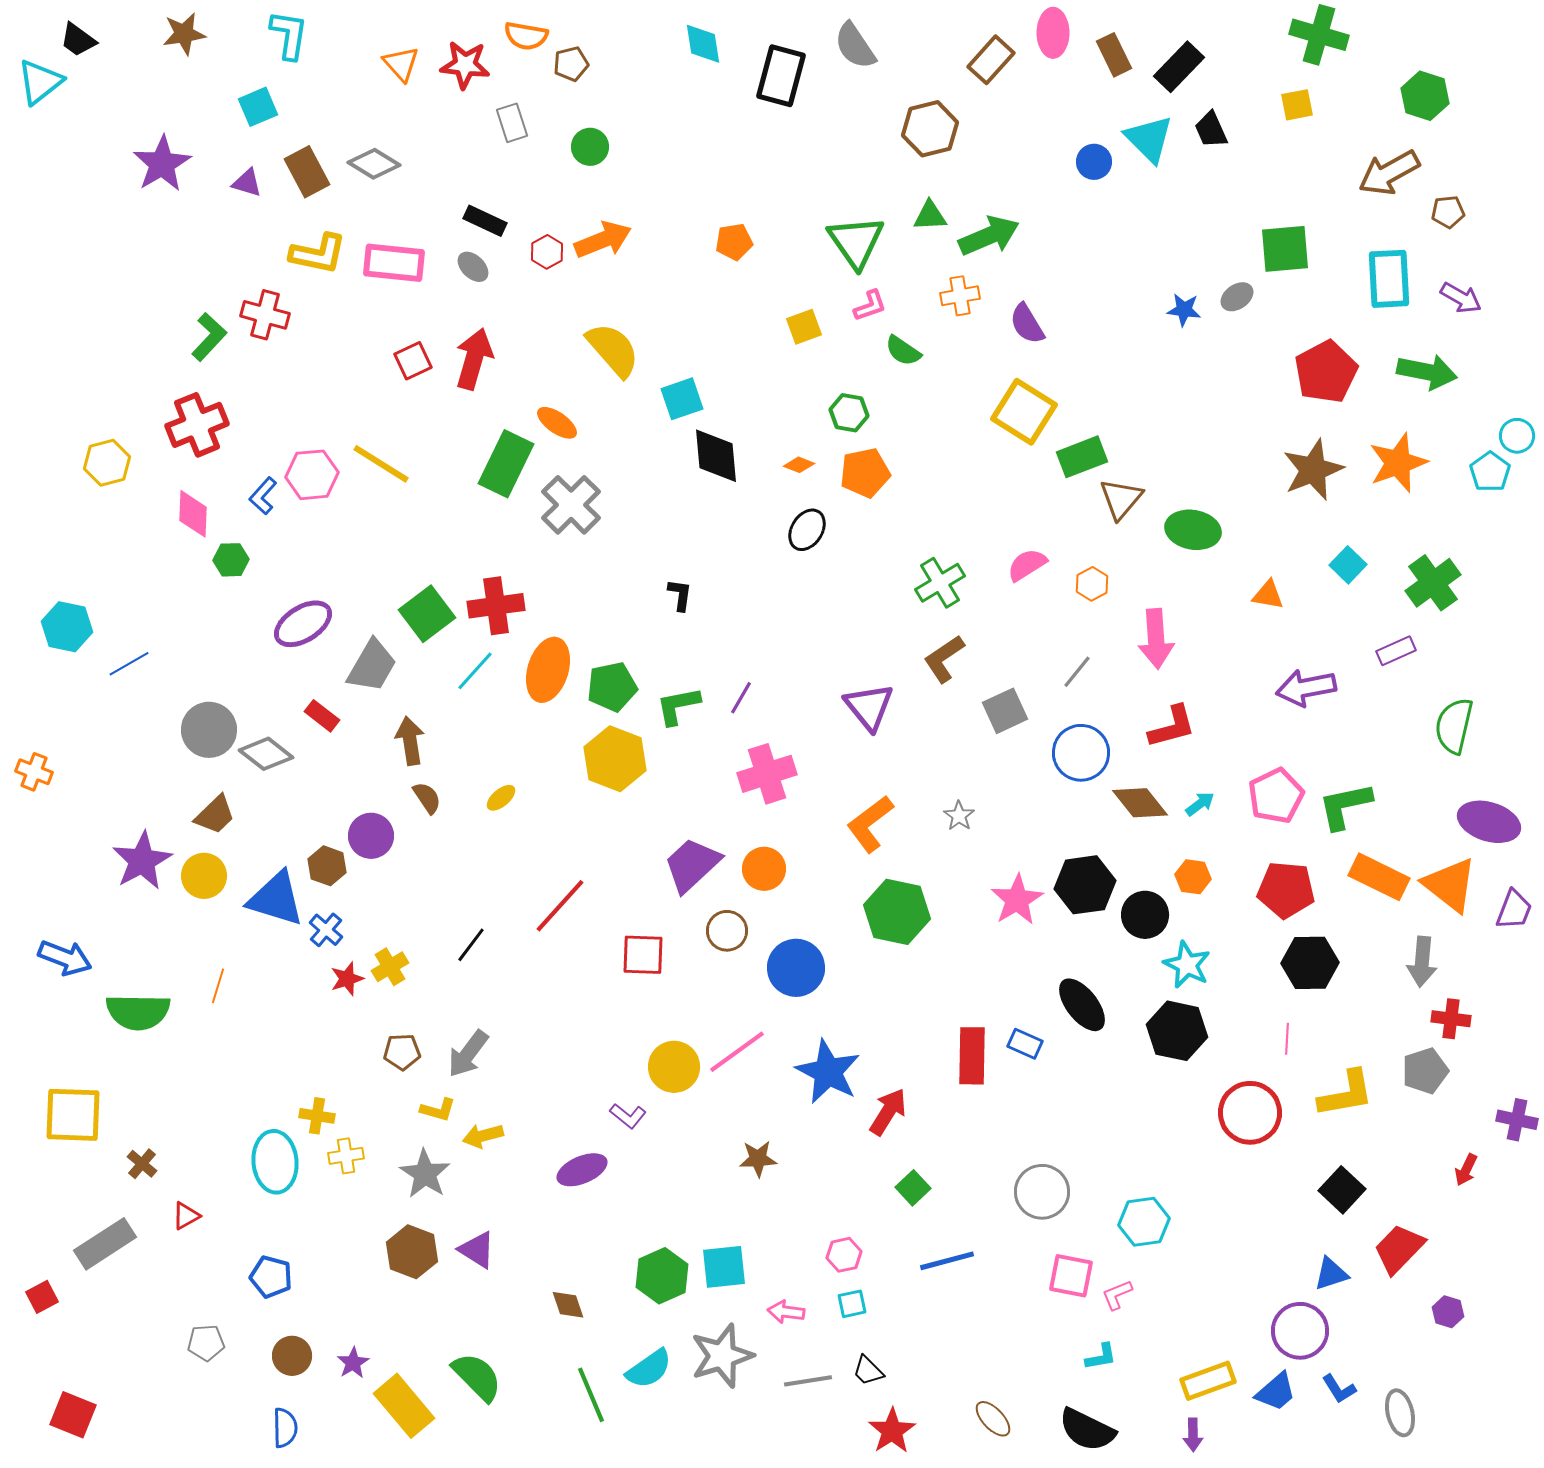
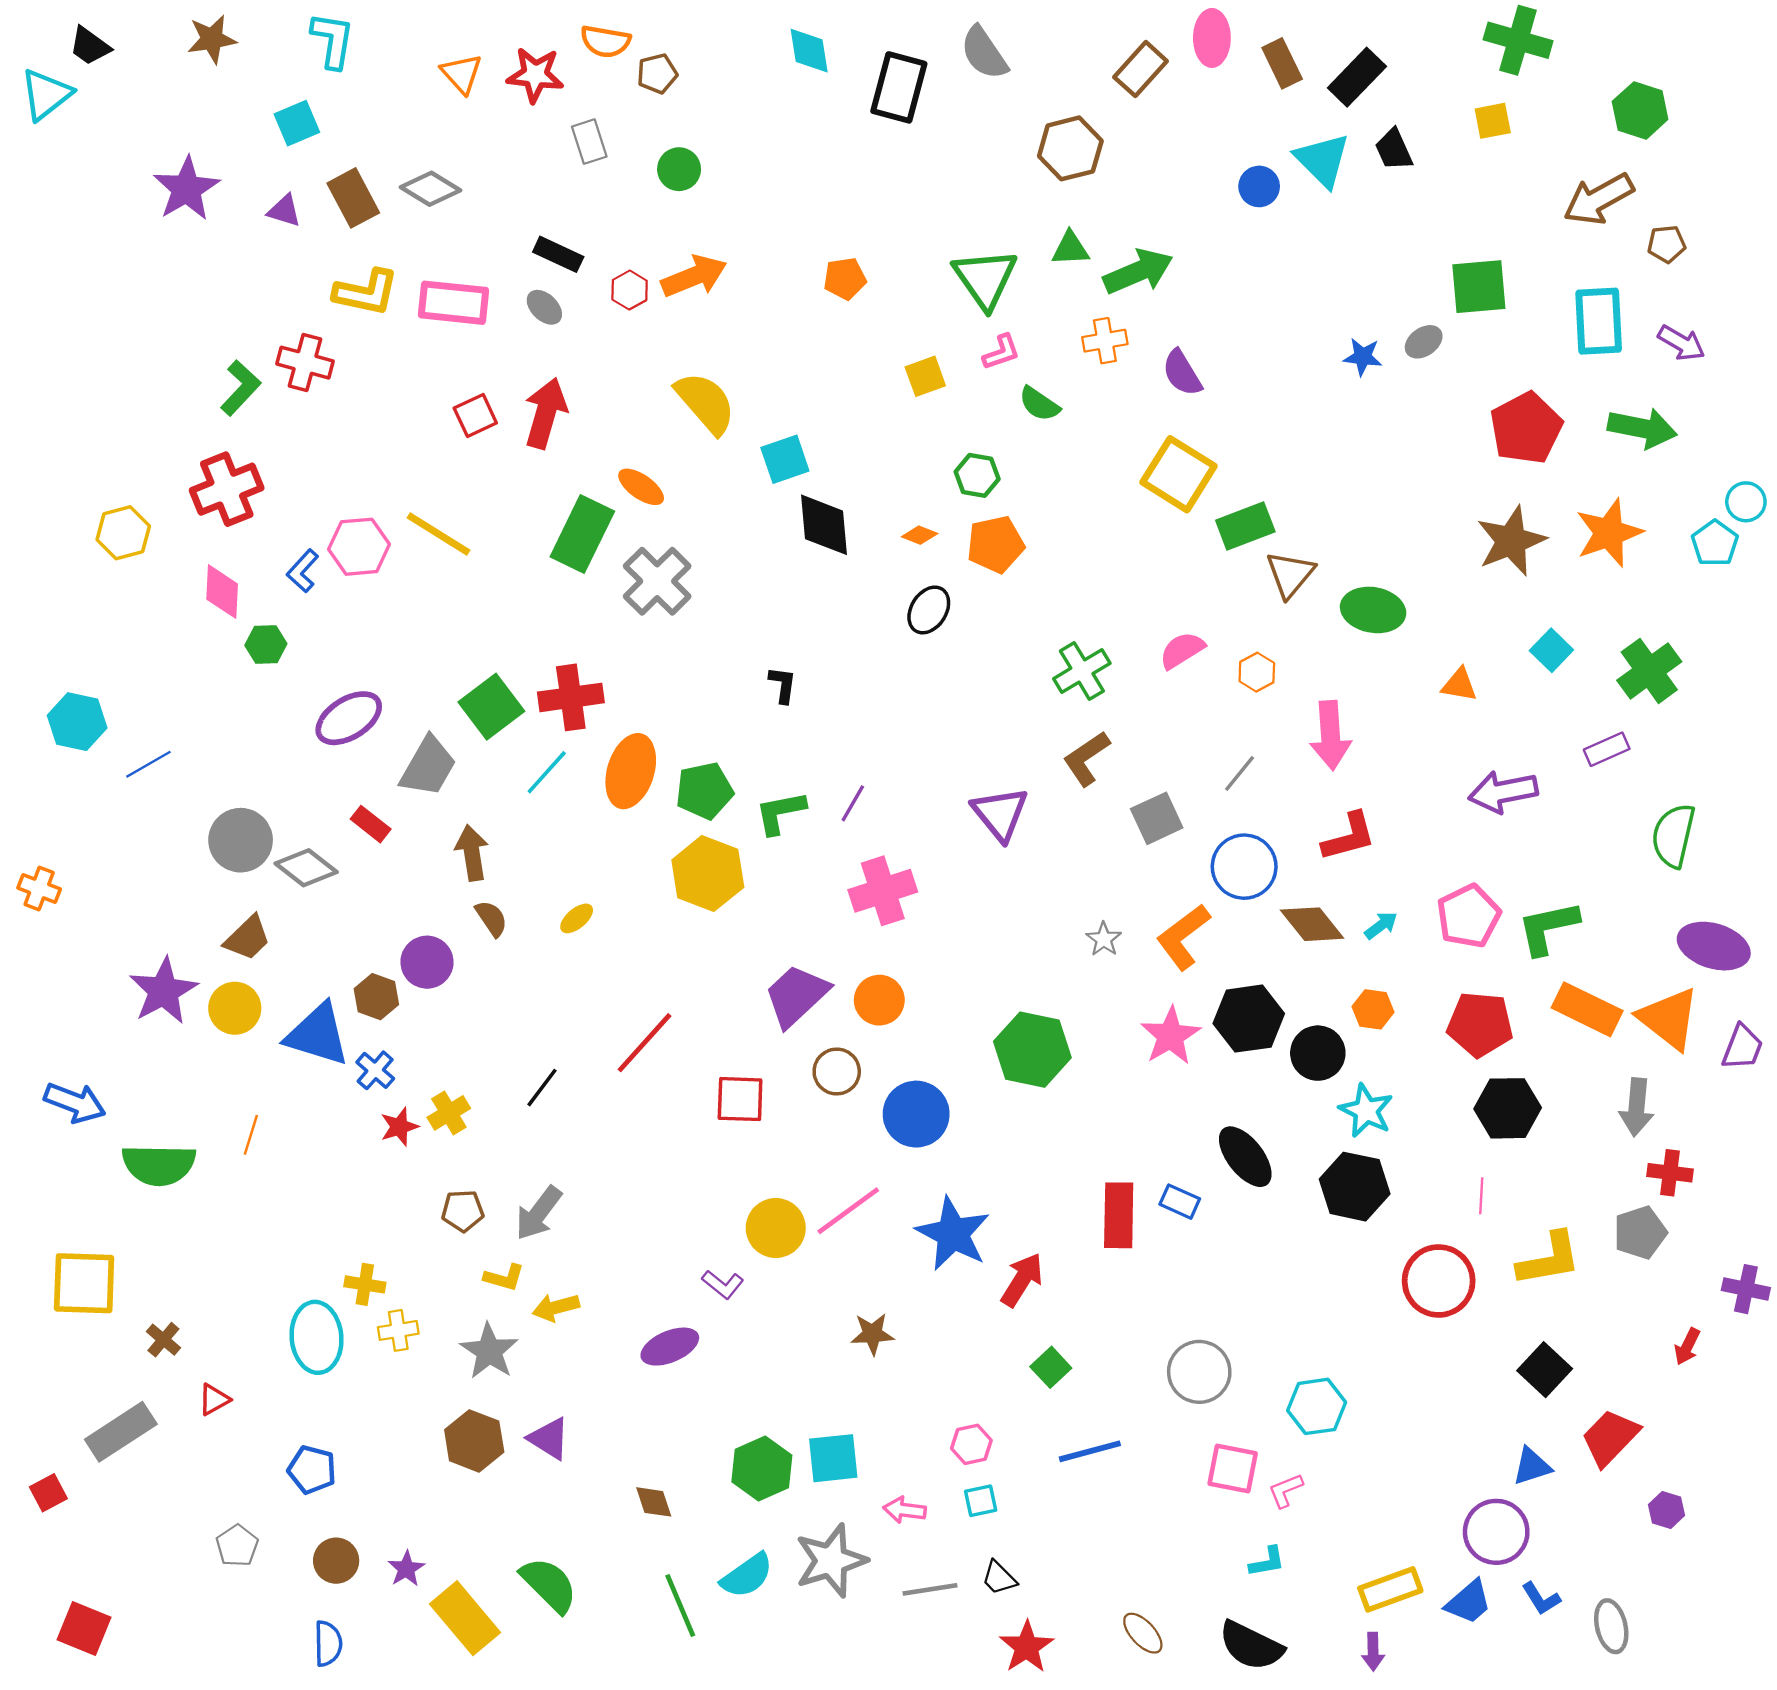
orange L-shape: (870, 824) -> (1183, 937), moved
gray pentagon: (206, 1343) -> (237, 1546), turned -30

